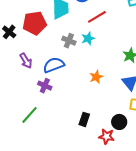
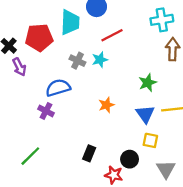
purple arrow: (26, 61) -> (19, 67), moved
green line: (29, 115) -> (30, 156), moved

